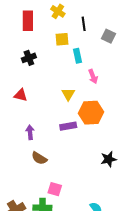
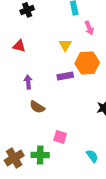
pink square: (55, 189) -> (60, 137), moved

